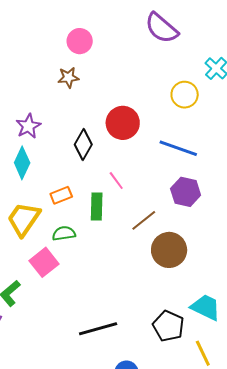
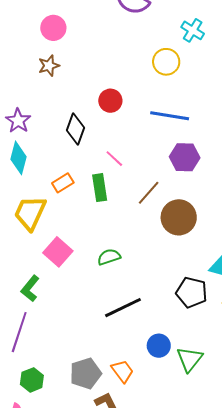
red circle: (123, 123) -> (110, 101), size x0.7
green semicircle: (64, 233) -> (109, 257), moved

